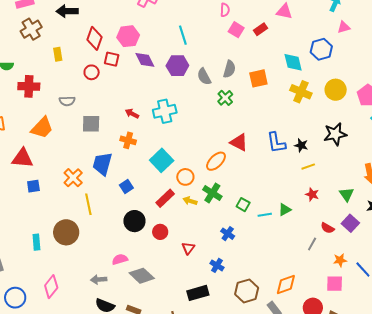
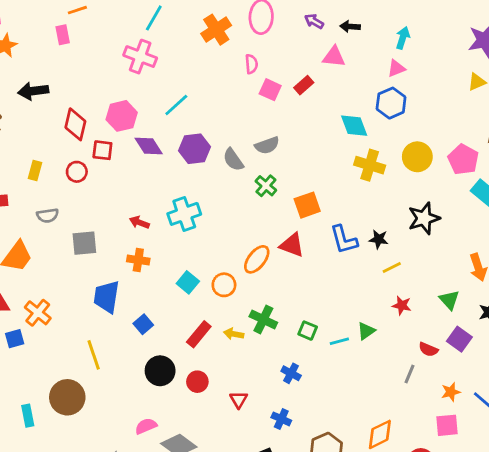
pink triangle: (344, 27) -> (396, 68), moved
cyan line: (183, 35) -> (176, 105), moved, turned 72
yellow rectangle: (58, 54) -> (35, 171), moved, turned 32
gray semicircle: (229, 69) -> (267, 145), turned 60
orange square: (258, 78) -> (307, 205), moved
cyan square: (162, 160) -> (188, 282), size x0.7
orange ellipse: (216, 161) -> (257, 259), moved
orange circle: (185, 177) -> (224, 285), moved
orange cross: (73, 178) -> (38, 313), moved

